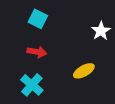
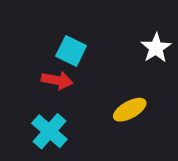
cyan square: (38, 19) -> (71, 51), moved

